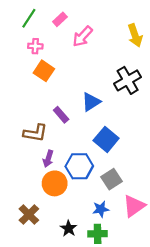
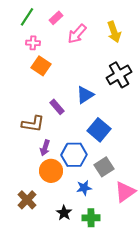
yellow arrow: (135, 35) -> (114, 32), moved
blue star: (101, 209) -> (84, 188), moved

